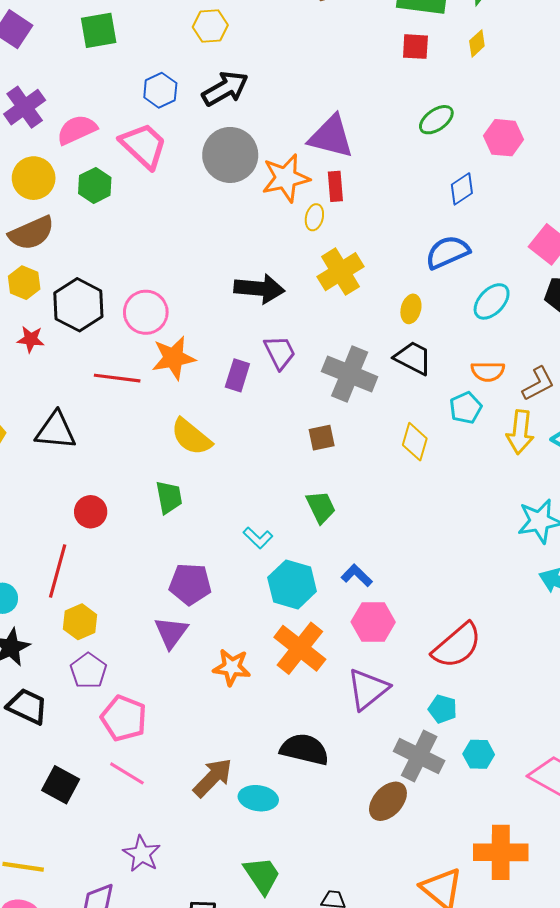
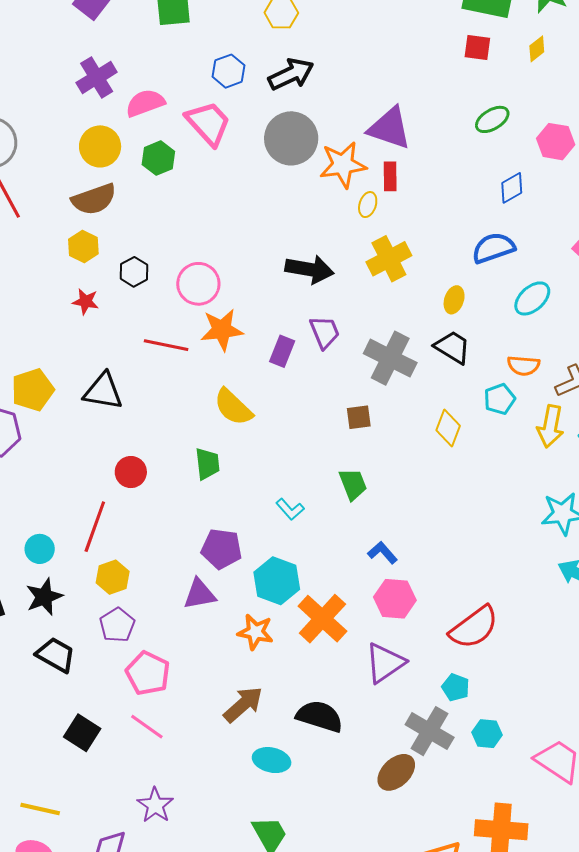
black hexagon: (78, 305) -> (134, 272), size x0.6
cyan hexagon: (292, 584) -> (277, 581), moved
purple triangle: (171, 632) -> (200, 594), turned 39
brown arrow: (213, 778) -> (243, 704), moved

